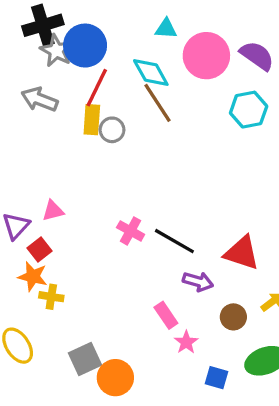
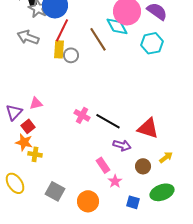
cyan diamond: (151, 72) -> (117, 26), moved
gray square: (85, 359) -> (55, 191), turned -36
orange circle: (115, 378) -> (88, 201), moved

